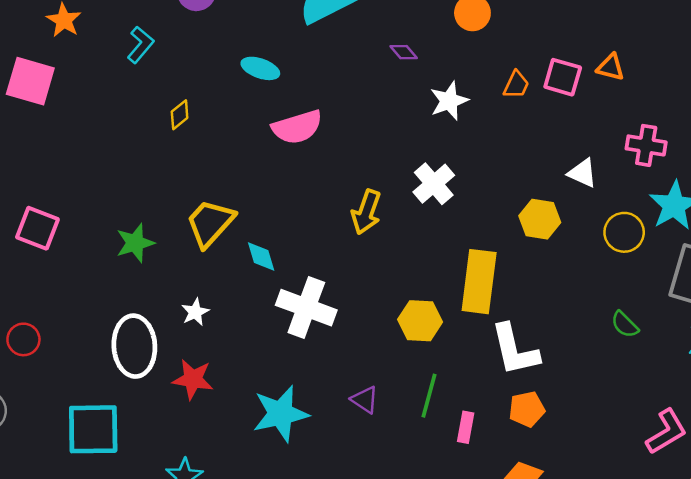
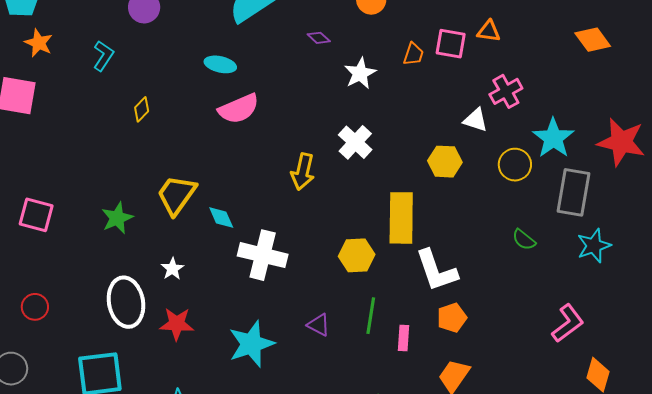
cyan ellipse: (260, 68) -> (220, 64), moved
pink cross: (646, 145) -> (506, 91), moved, turned -32

